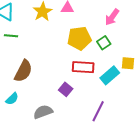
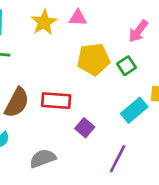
red rectangle: (83, 67) -> (56, 101), moved
purple square: (66, 89) -> (85, 128), moved

